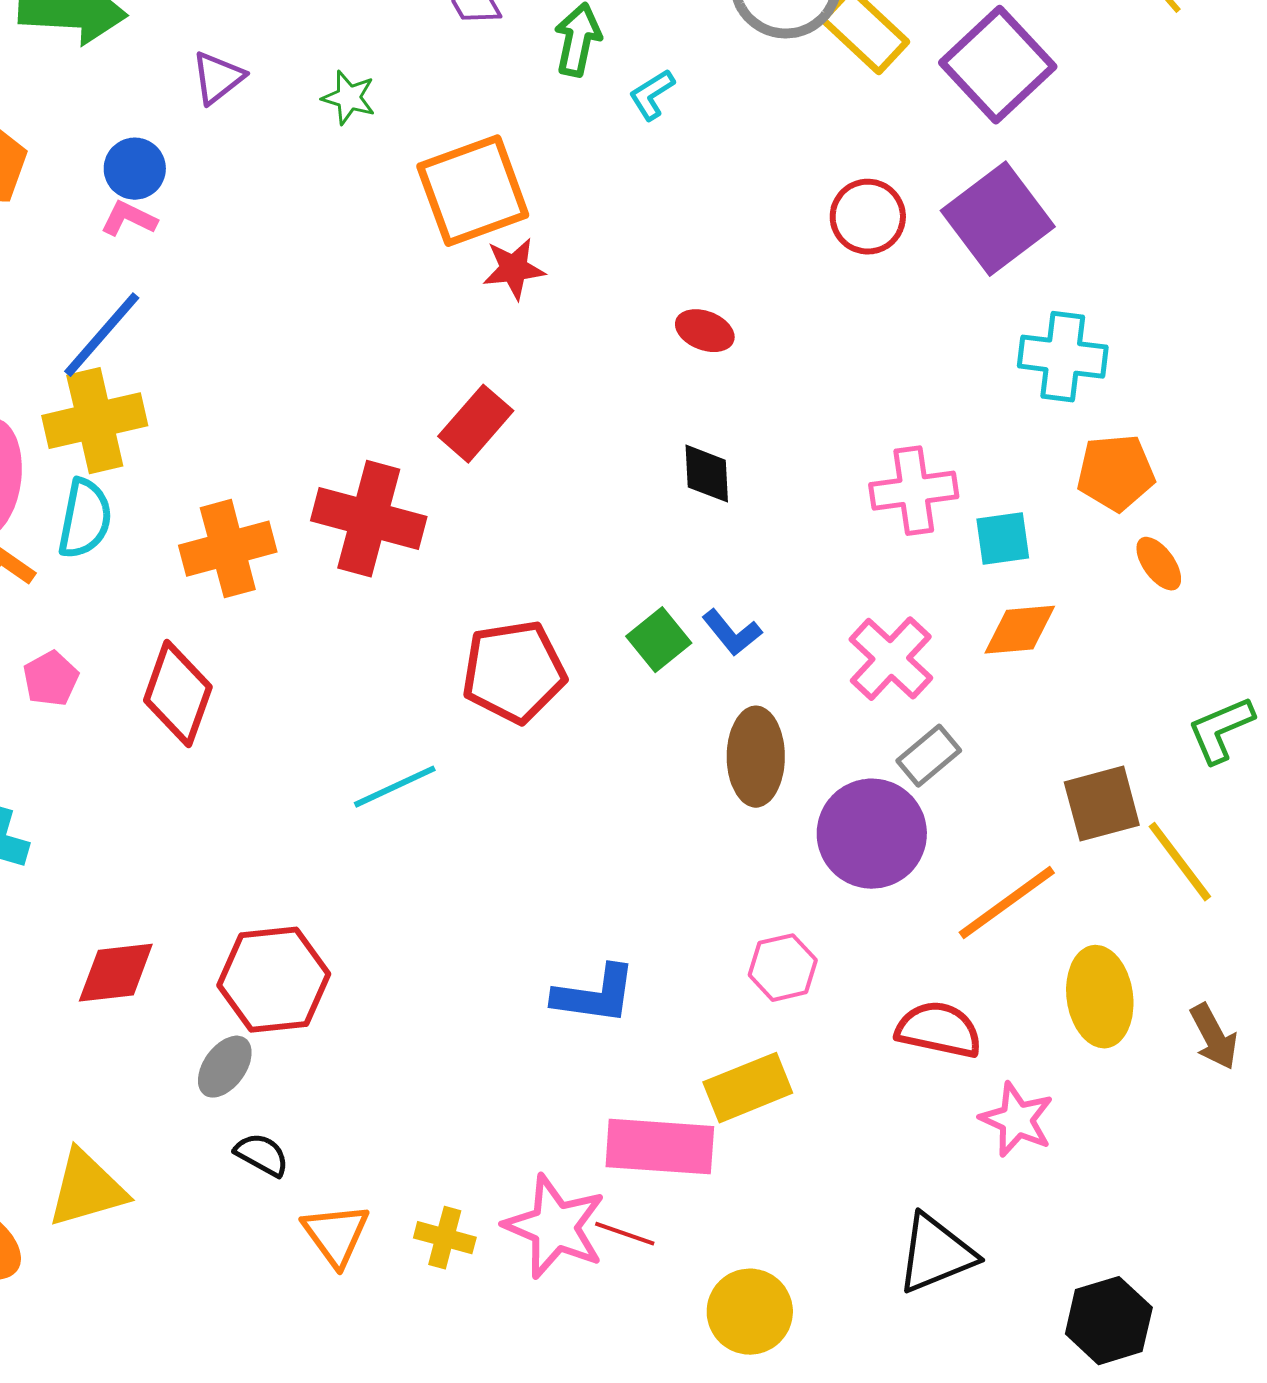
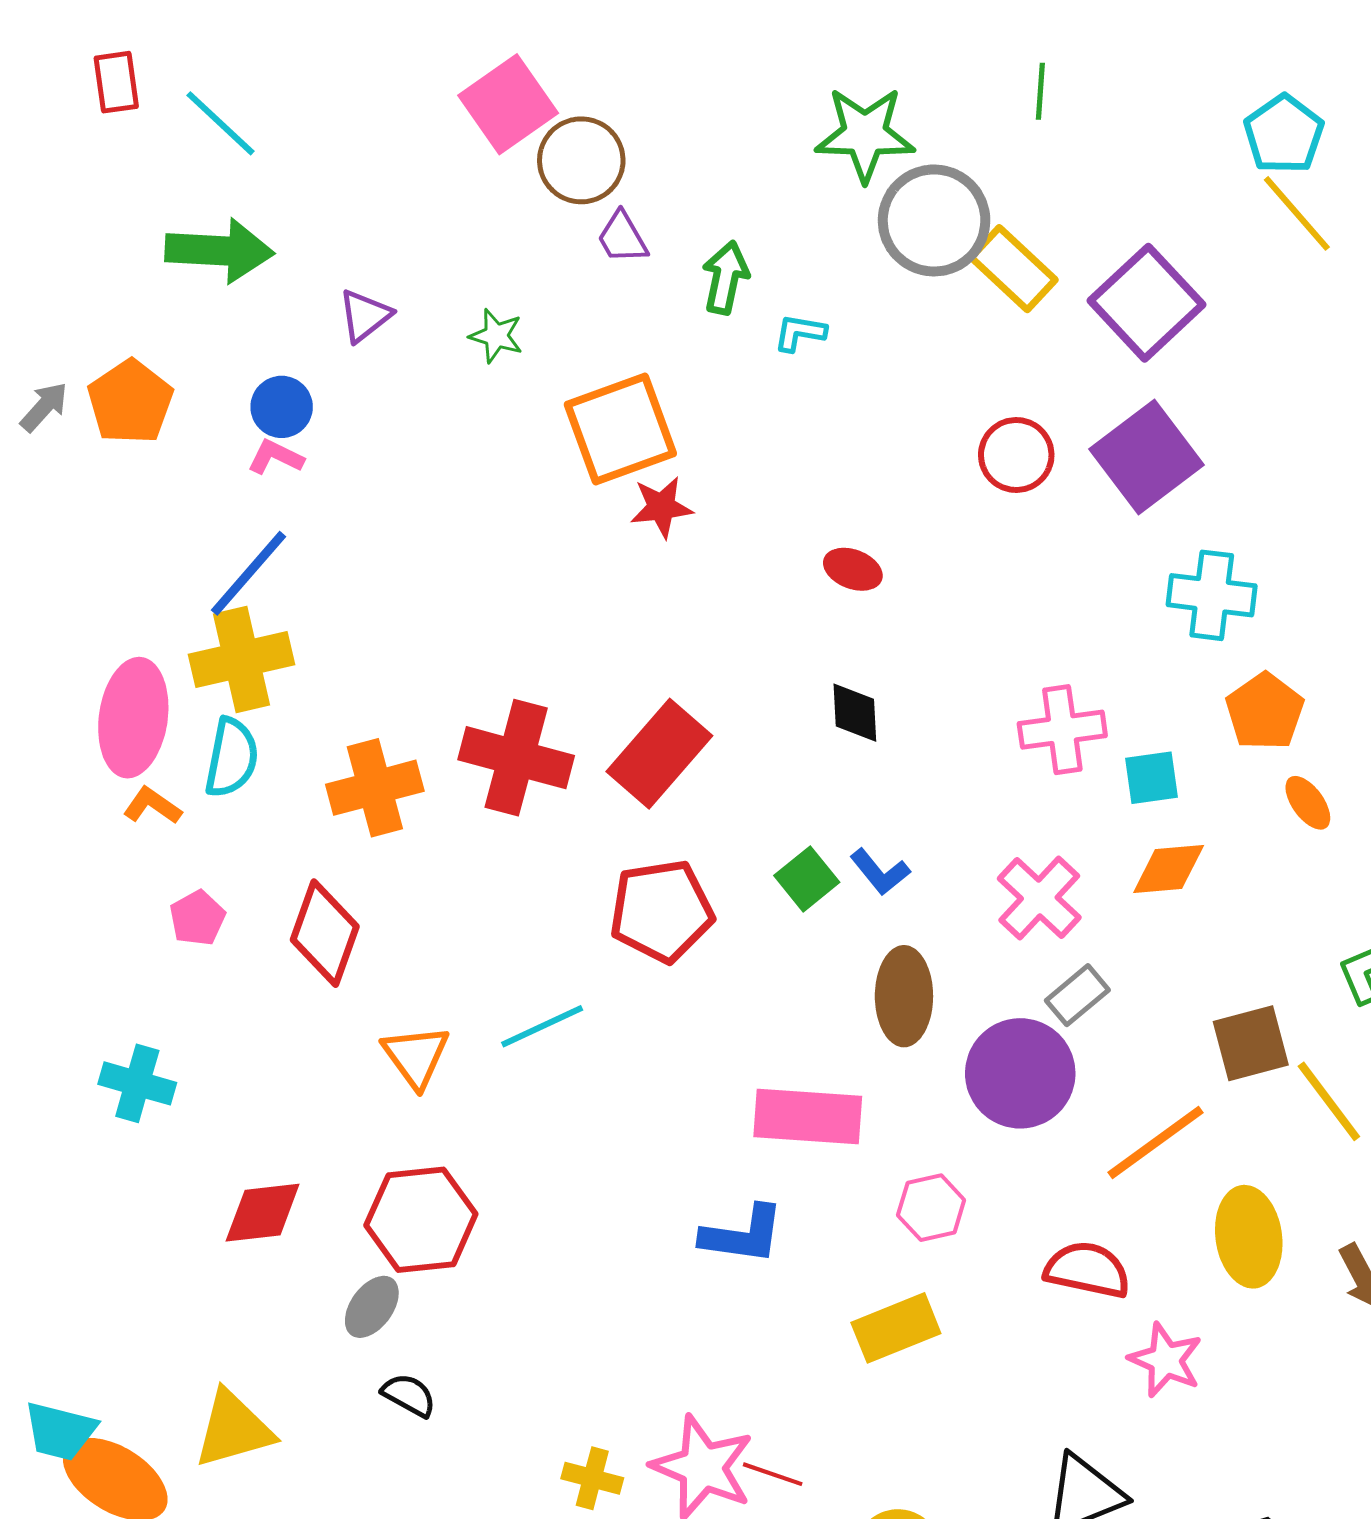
cyan L-shape: (652, 95) -> (800, 333), turned 42
red rectangle: (476, 424) -> (659, 754), moved, size x1.4
orange pentagon: (1116, 473) -> (1265, 712), turned -30
pink rectangle: (660, 1147) -> (808, 1116), moved
orange triangle: (336, 1235) -> (416, 1056), moved

